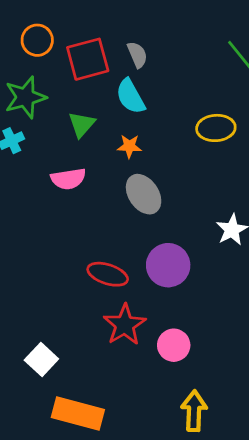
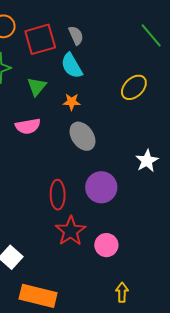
yellow ellipse: (216, 128) -> (134, 87), turned -40
red ellipse: (108, 274) -> (58, 195), turned 72
yellow arrow: (194, 411) -> (122, 292), size x0.7

